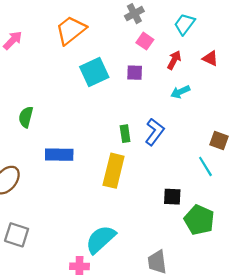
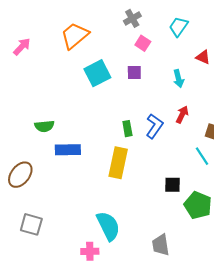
red arrow: (174, 60) -> (182, 115), moved
cyan arrow: (180, 92) -> (178, 79), moved, turned -78
green semicircle: (26, 117) -> (44, 126), moved, turned -108
cyan semicircle: (101, 239) -> (108, 226), turned 108

